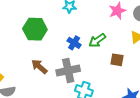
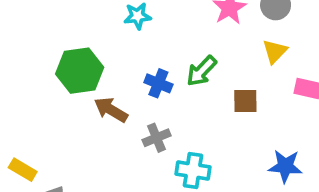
brown arrow: (39, 67) -> (111, 110), moved
gray cross: (68, 71) -> (157, 138), size x0.6

